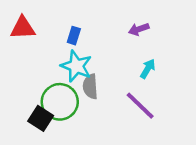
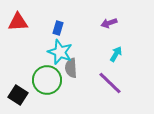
black square: (41, 118) -> (18, 95), moved

